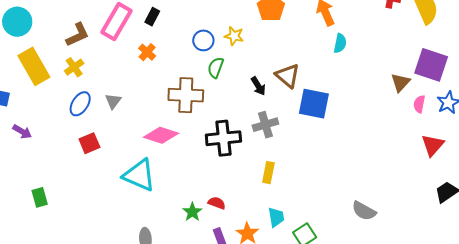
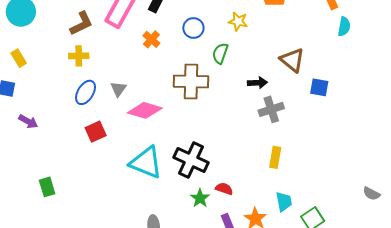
blue circle: (203, 40) -> (193, 28), moved
yellow rectangle: (34, 66) -> (19, 58), moved, size x0.5
yellow cross: (74, 67) -> (79, 56), turned 36
black arrow: (258, 86) -> (257, 83), moved, turned -60
blue square: (314, 104) -> (319, 87), size x0.6
pink diamond: (161, 135) -> (145, 110), moved
black cross: (223, 138) -> (191, 160), moved, turned 32
gray semicircle: (364, 211) -> (371, 194), size x0.7

